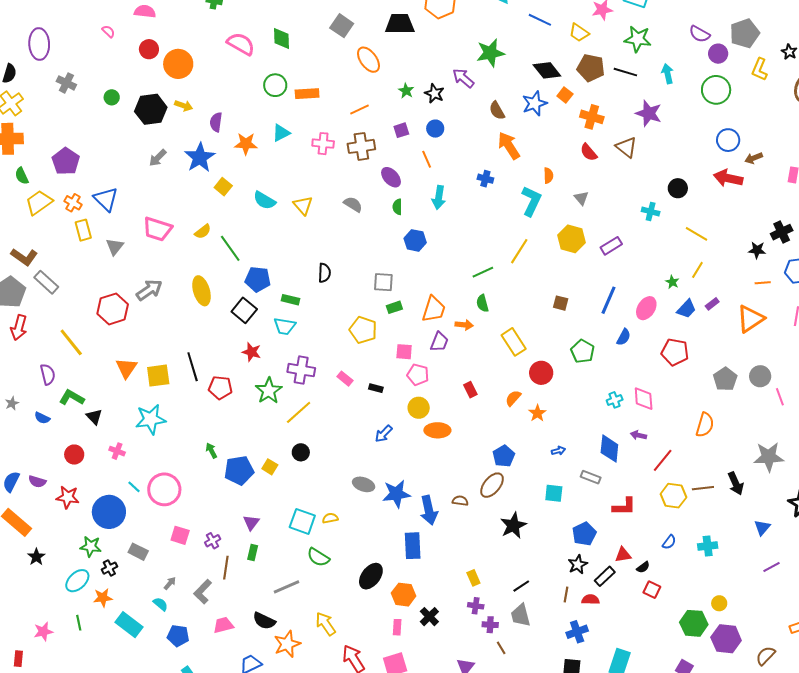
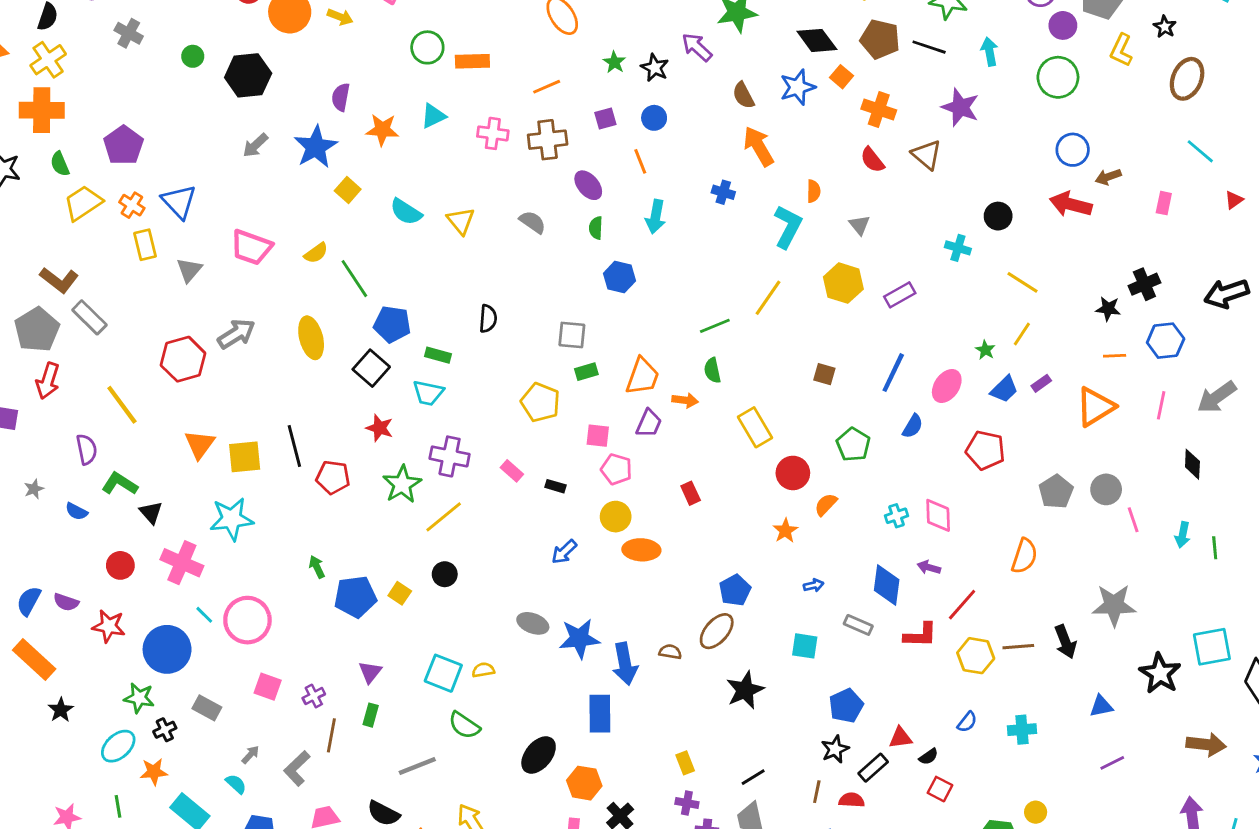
yellow arrow: (184, 106) -> (340, 17), moved
orange semicircle: (513, 398) -> (826, 505), moved
pink cross: (117, 451) -> (182, 563), size x1.8
red L-shape: (624, 507) -> (920, 635), moved
blue triangle: (762, 528) -> (1101, 706), turned 36

